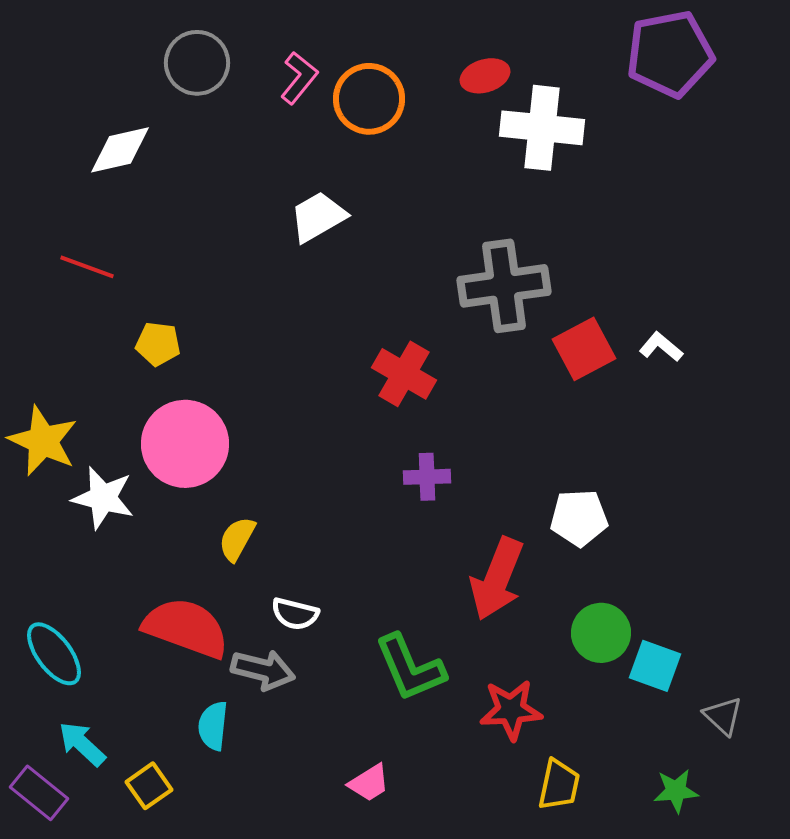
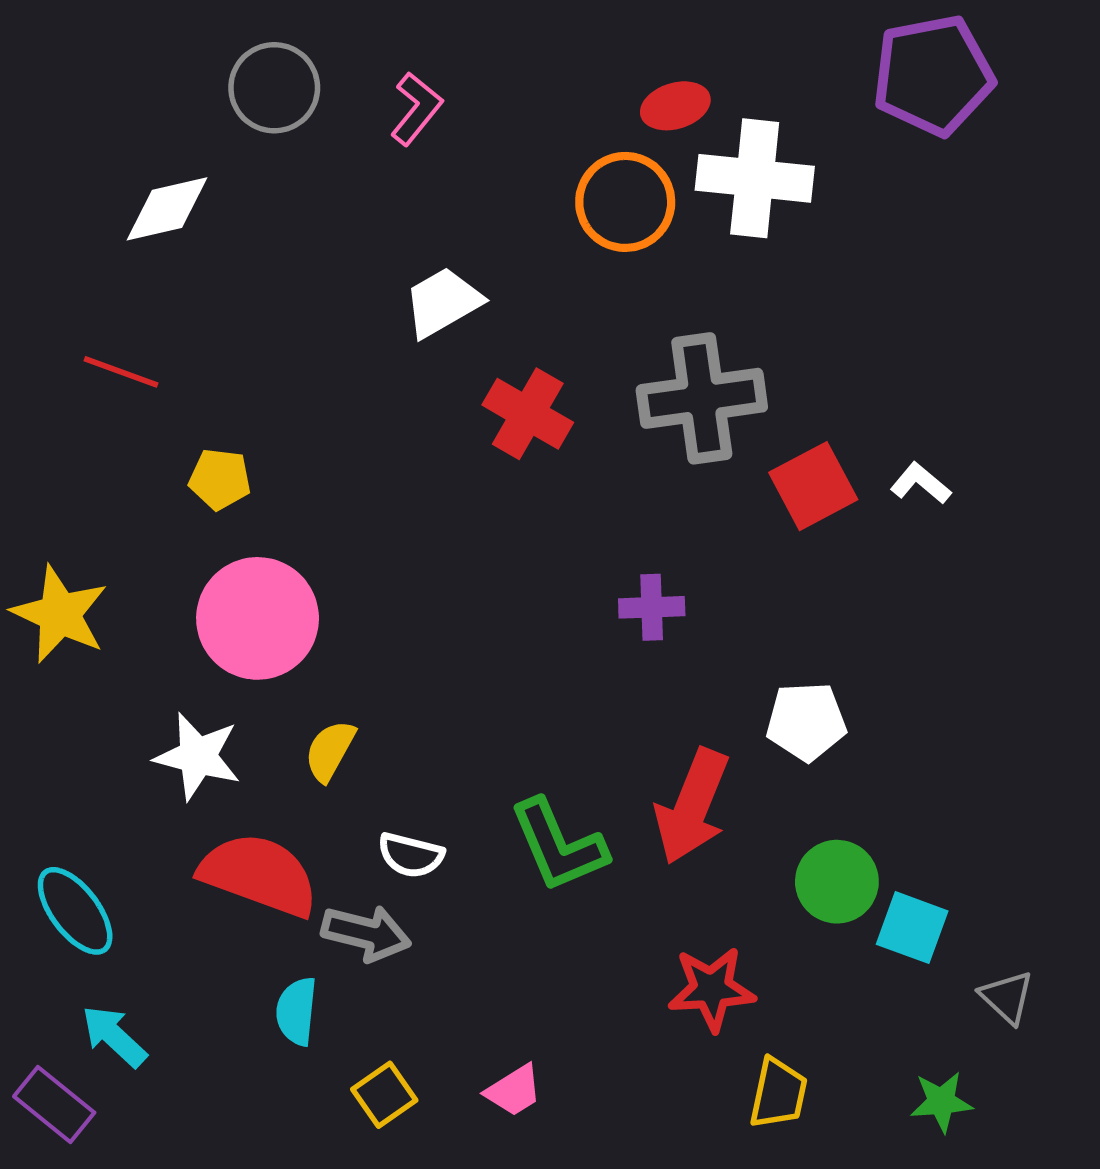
orange circle: (369, 99) -> (625, 202), moved
red cross: (404, 374) -> (528, 414), moved
purple cross: (427, 477) -> (652, 607), moved
white star: (103, 498) -> (198, 756), moved
green L-shape: (410, 668) -> (558, 845), moved
yellow square: (149, 786) -> (384, 1095), moved

